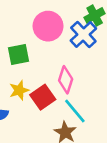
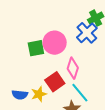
pink circle: (48, 26) -> (55, 43), moved
yellow star: (19, 90) -> (39, 94), moved

